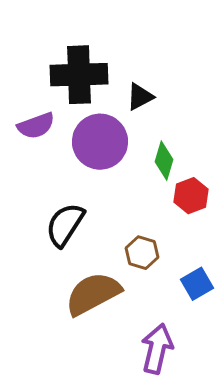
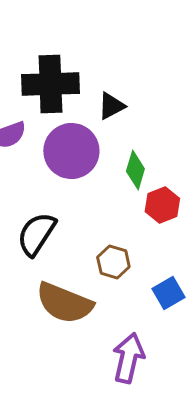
brown semicircle: (93, 294) -> (64, 303), turned -130

